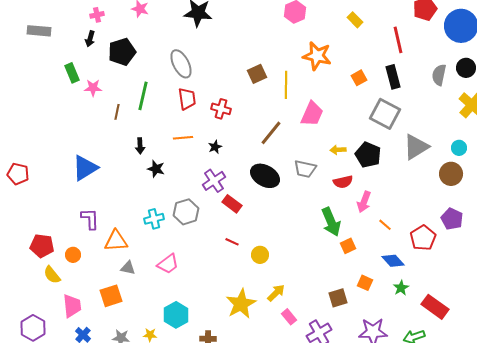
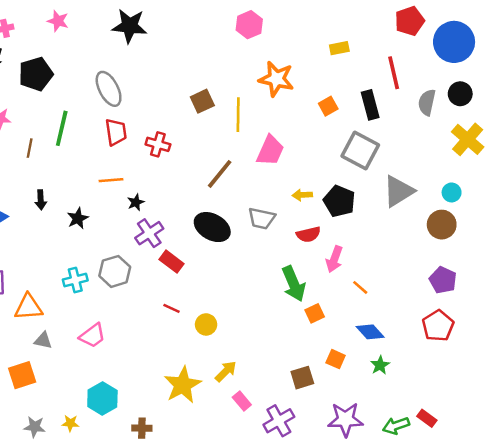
yellow rectangle: (355, 20) -> (339, 48), moved, turned -56
red line: (398, 40) -> (394, 73), moved
black arrow: (140, 146) -> (41, 200), moved
black star: (215, 147) -> (136, 202), moved
black star: (156, 169) -> (78, 218), turned 30
red pentagon: (423, 238) -> (438, 326), moved
red rectangle: (435, 307) -> (427, 418), moved, size x0.6

